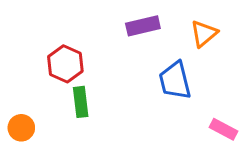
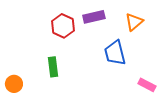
red hexagon: (65, 64) -> (63, 26), moved

